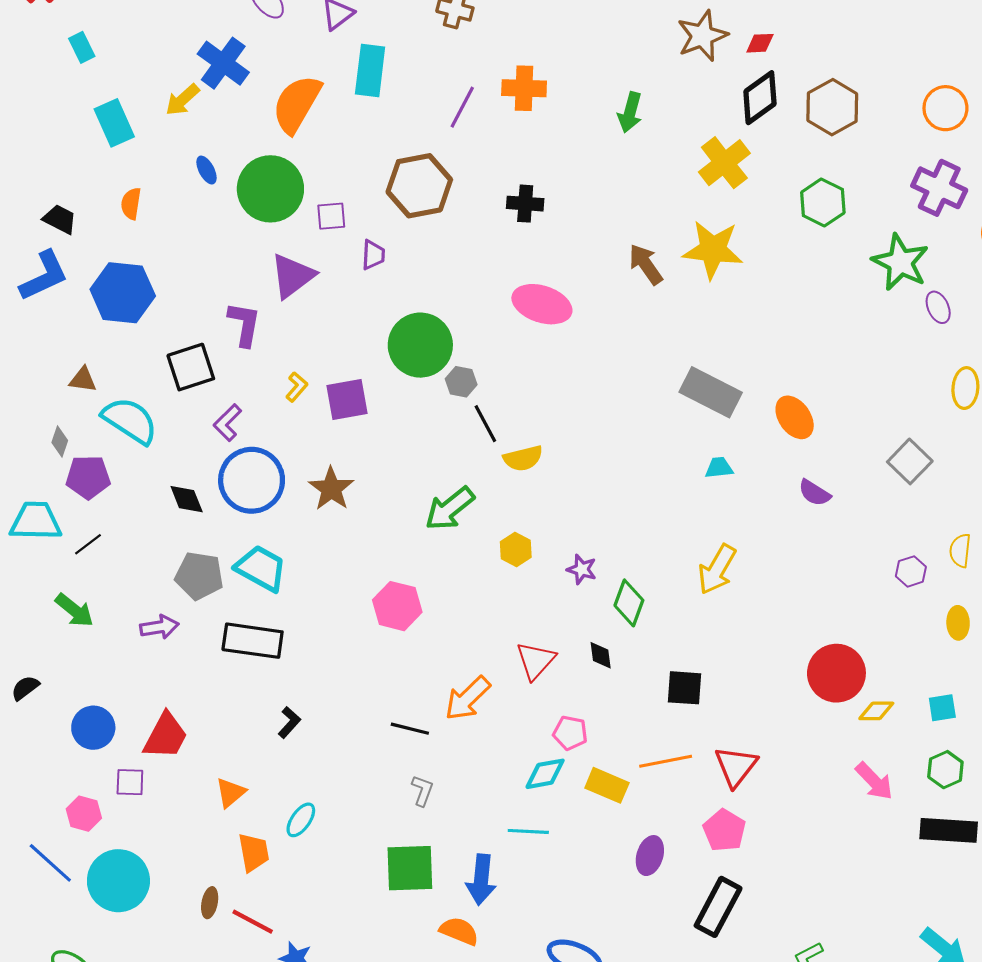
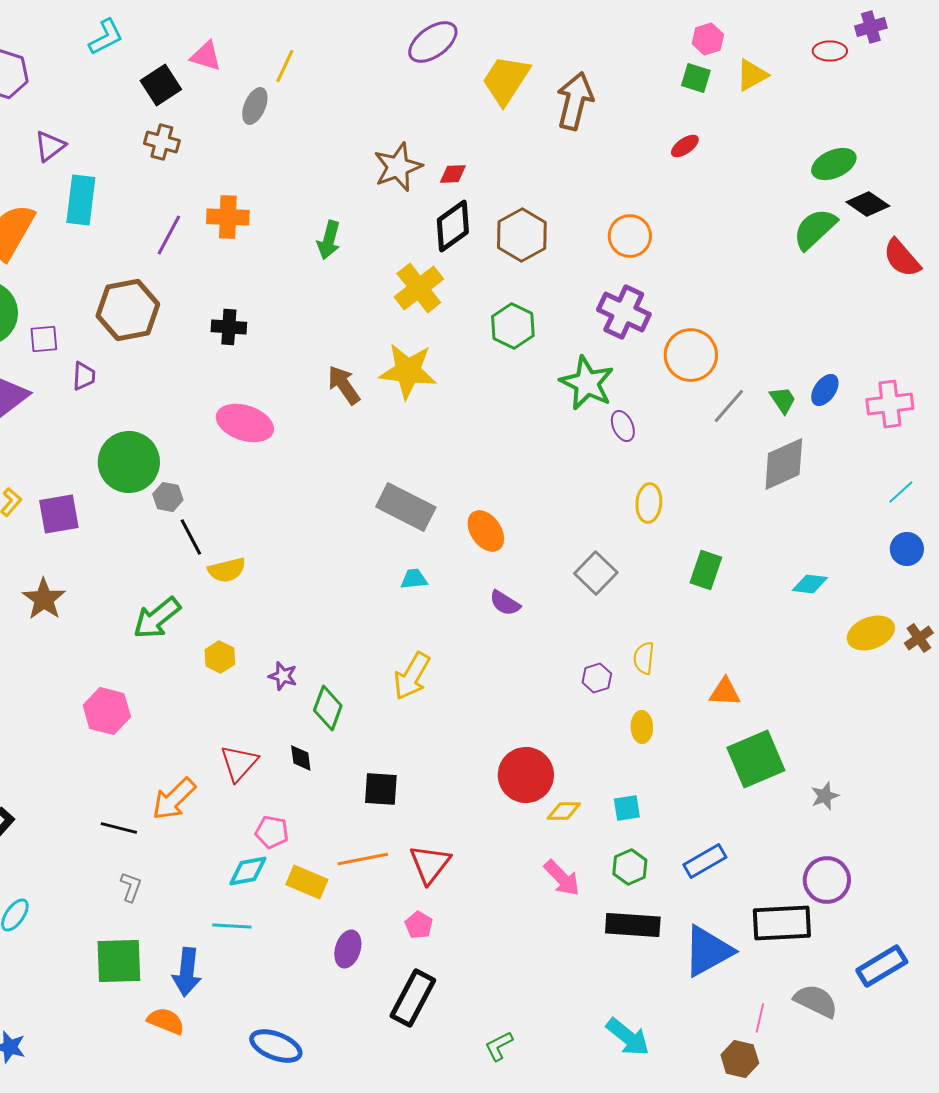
pink pentagon: (724, 830) -> (419, 925), size x0.7

